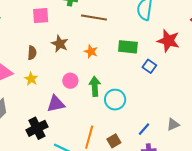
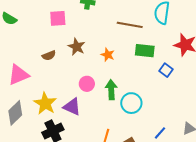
brown line: (94, 17) -> (130, 25), moved
brown semicircle: (32, 53) -> (49, 55), turned 64
yellow star: (31, 79) -> (45, 103), moved, size x1.6
purple triangle: (56, 104) -> (72, 107), turned 36

